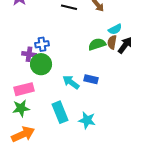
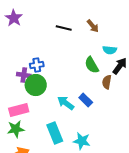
cyan semicircle: (115, 29) -> (110, 50), turned 32
brown semicircle: (112, 42) -> (107, 82), moved
green semicircle: (97, 44) -> (92, 65), turned -102
blue rectangle: (91, 79) -> (86, 100), turned 32

